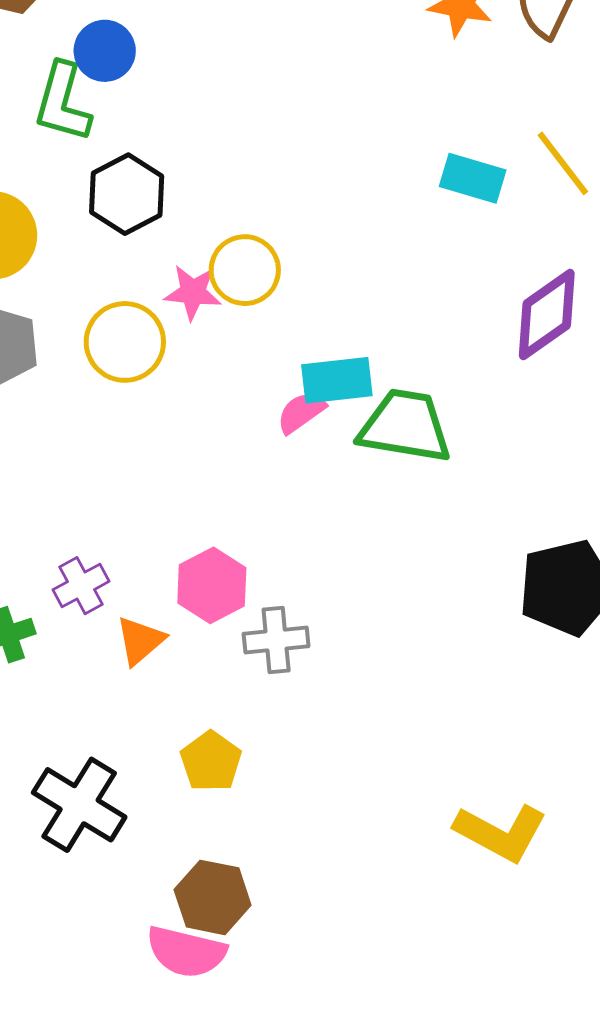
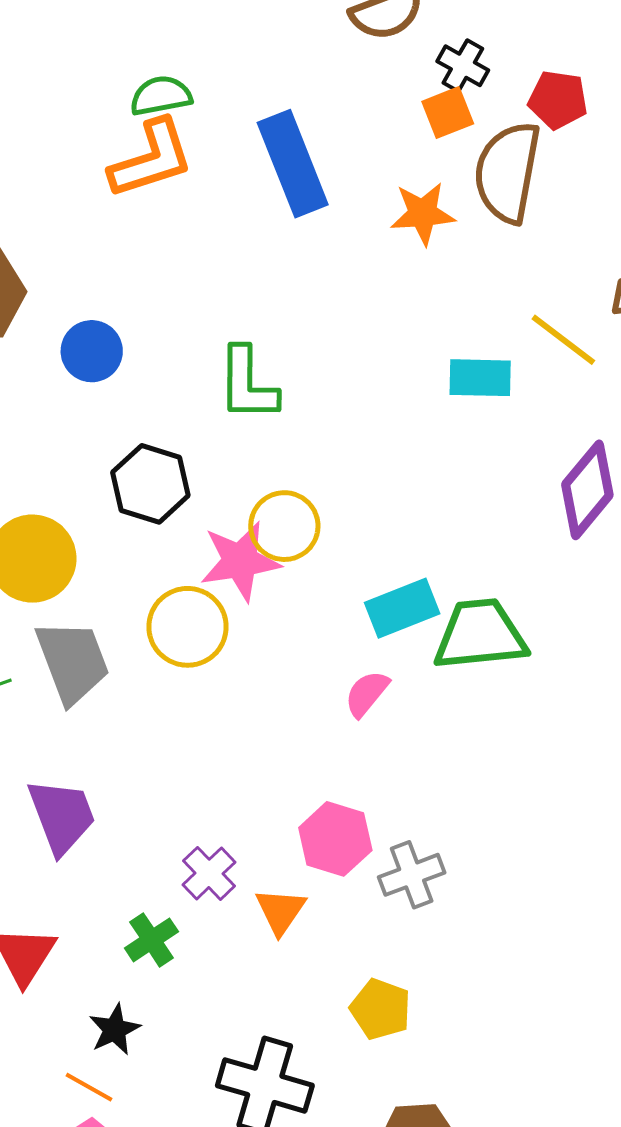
green L-shape: (63, 102) -> (247, 384), moved
pink star: (193, 292) -> (240, 561), size x1.4
pink semicircle: (301, 412) -> (367, 694), moved

